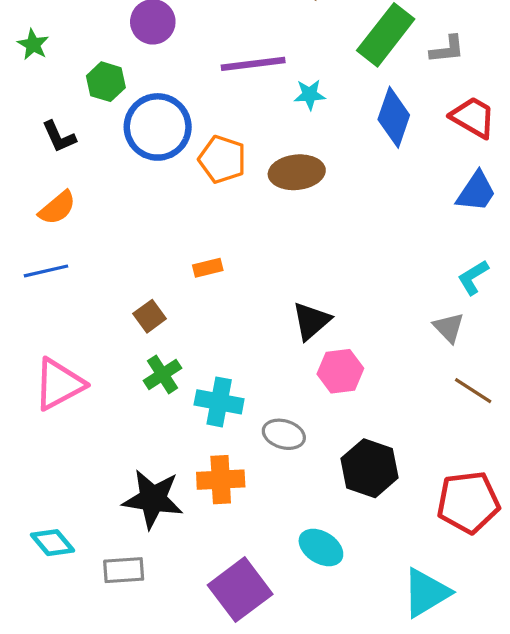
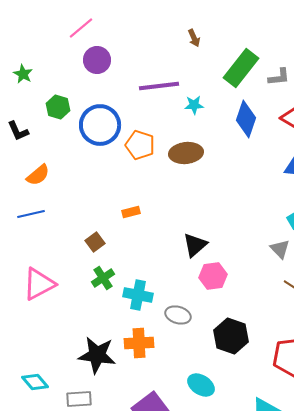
green hexagon: (106, 82) -> (58, 107), moved
black L-shape: (59, 137) -> (18, 131), moved

